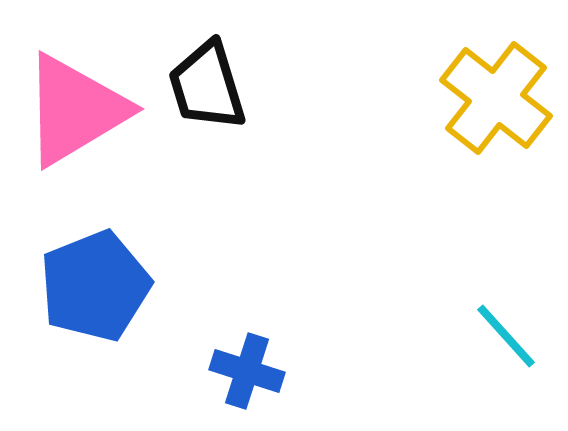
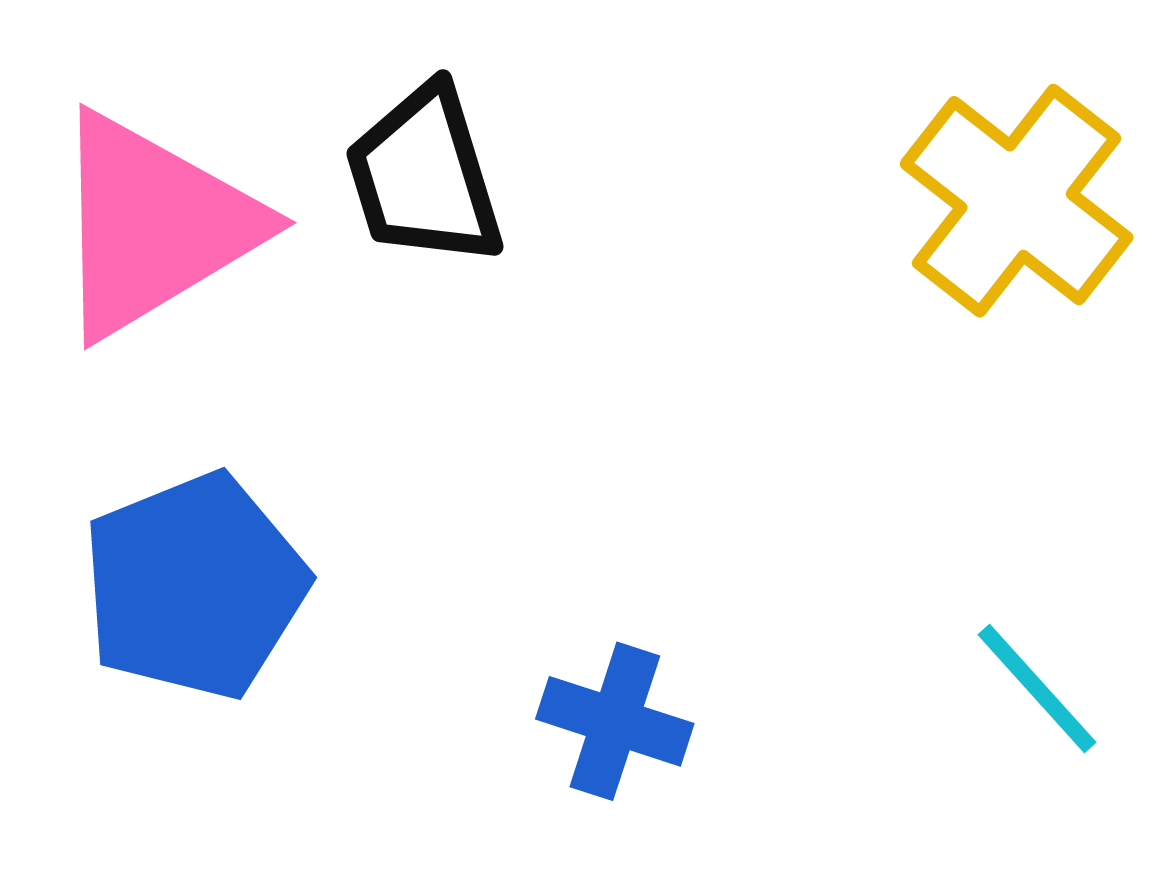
blue cross: (247, 371) -> (615, 721), moved

